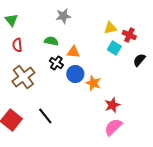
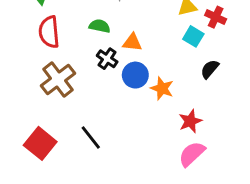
red semicircle: (17, 45) -> (49, 32), size x1.5
black semicircle: (139, 60) -> (210, 69), moved

